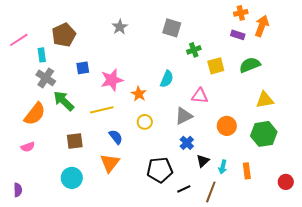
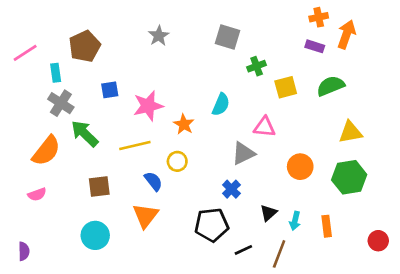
yellow circle: (145, 122) -> (177, 161), moved
blue cross: (187, 143) -> (231, 189), moved

